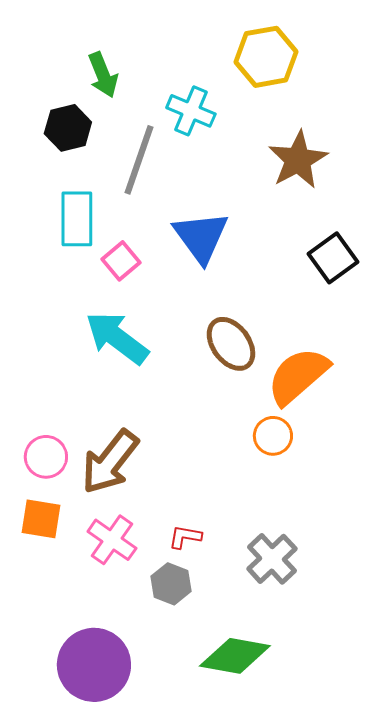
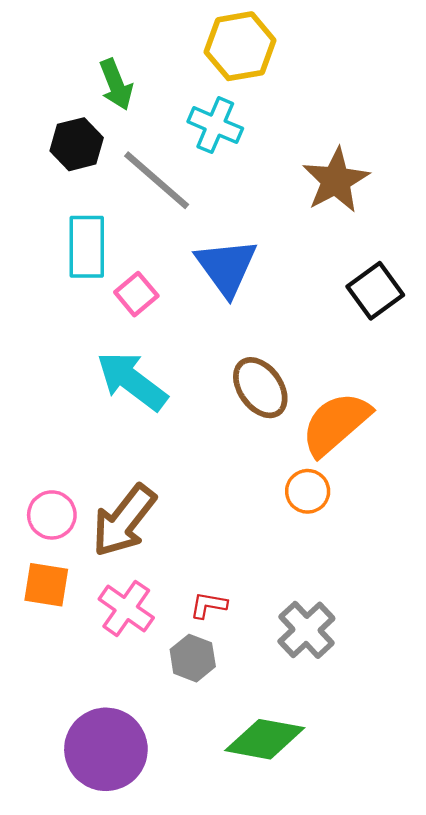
yellow hexagon: (266, 57) -> (240, 46), moved
gray line: (139, 160) -> (157, 180), turned -68

